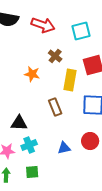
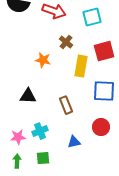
brown rectangle: (55, 107) -> (66, 105), moved
black triangle: (19, 123) -> (28, 96), moved
blue triangle: (64, 148) -> (74, 142), moved

